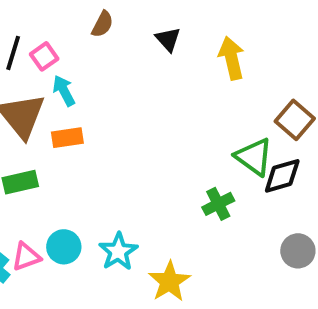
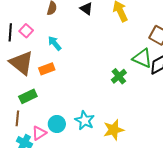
cyan arrow: (64, 91) -> (55, 43), moved
green cross: (218, 204) -> (119, 76), moved
yellow star: (169, 281) -> (114, 130), turned 30

